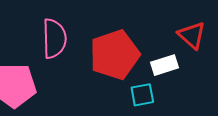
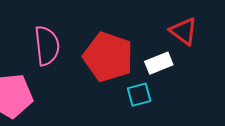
red pentagon: (115, 55) -> (108, 57), turned -30

